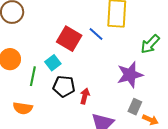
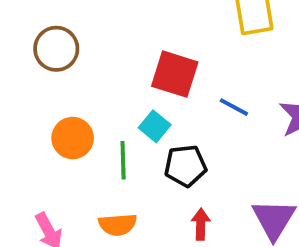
blue line: (96, 34) -> (234, 107), moved
red arrow: (85, 96) -> (201, 224), moved

